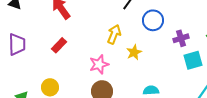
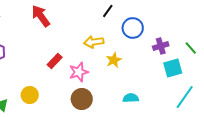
yellow arrow: (114, 34) -> (94, 42), turned -120
red rectangle: (59, 45) -> (55, 61), moved

